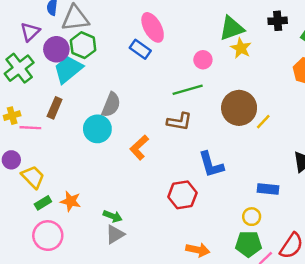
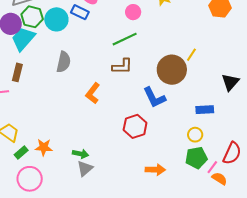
brown circle: (239, 108) -> (172, 70), moved
cyan circle: (97, 129) -> (56, 19), moved

